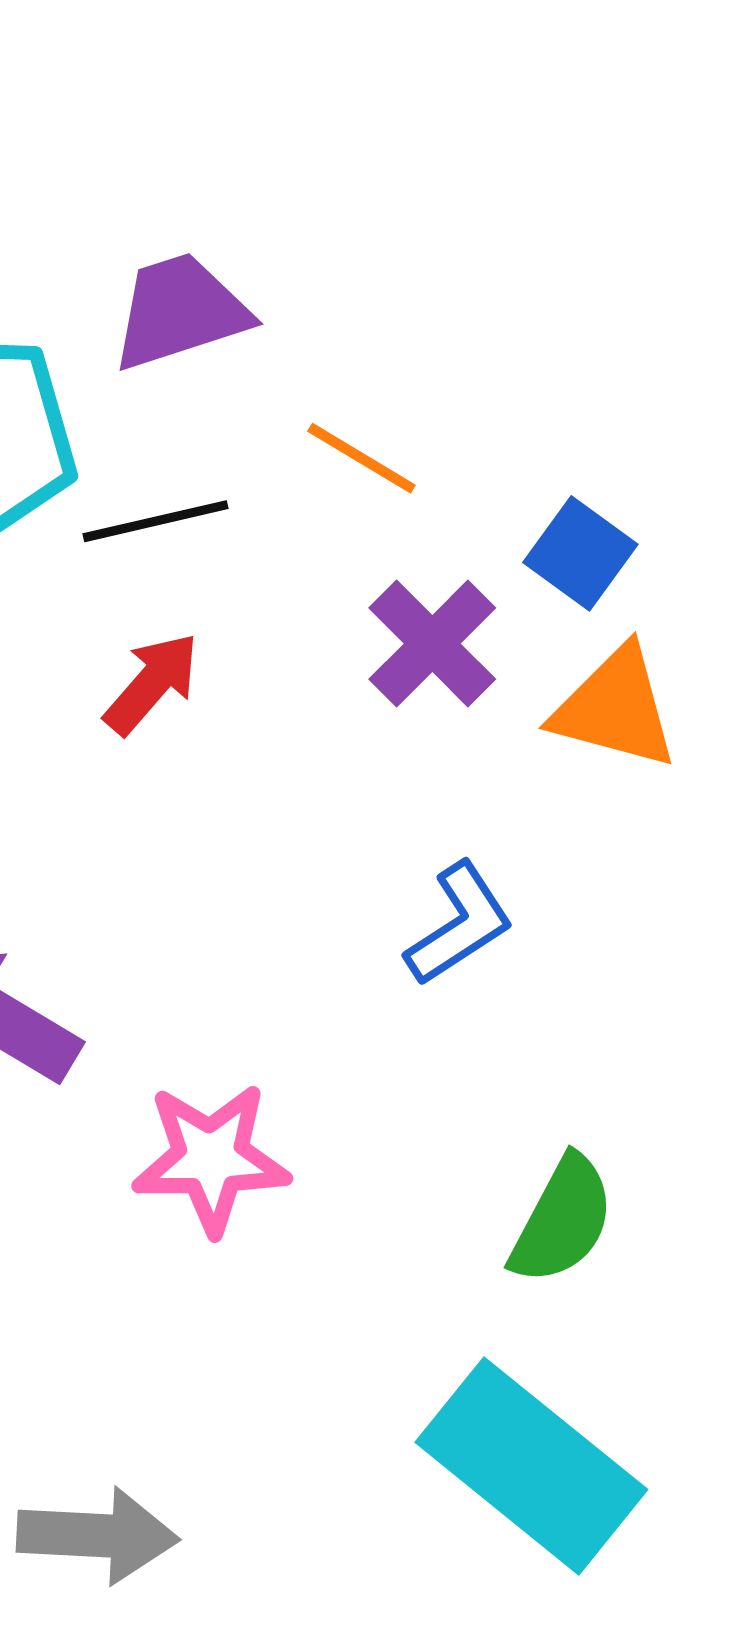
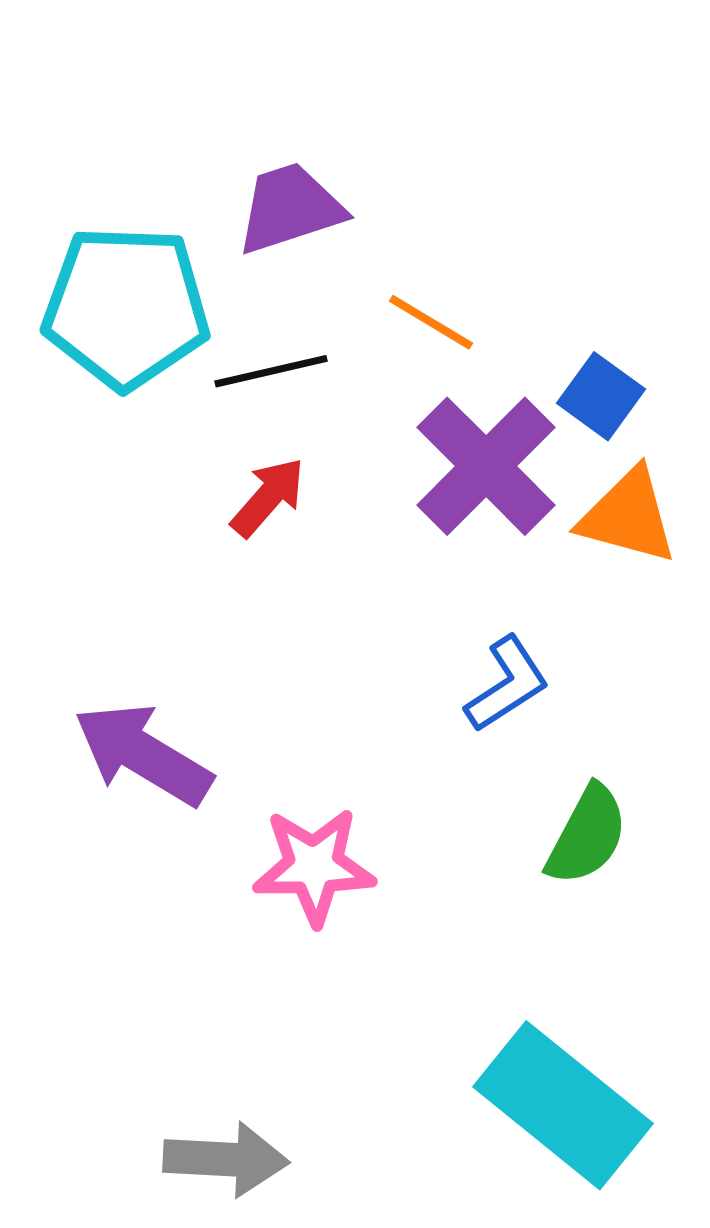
purple cross: (432, 644) -> (486, 466), size x1.4
green semicircle: (562, 1220) -> (587, 835), moved

